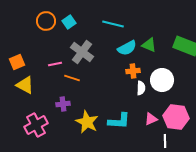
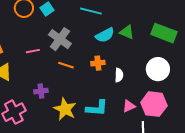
orange cross: (133, 71) -> (98, 63), moved
orange line: (72, 78) -> (66, 65), moved
white circle: (162, 80) -> (158, 69), moved

